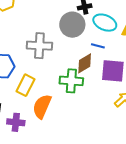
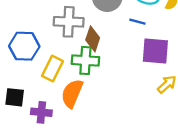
brown diamond: (85, 63) -> (93, 39), moved, turned -40
green cross: (71, 81) -> (85, 61), moved

